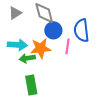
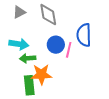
blue circle: (53, 30) -> (56, 45), moved
orange star: (41, 48) -> (41, 74), moved

